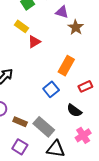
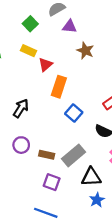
brown star: (76, 27) -> (85, 51), moved
orange rectangle: (66, 66) -> (59, 87), moved
gray rectangle: (44, 127) -> (74, 155), turned -70

